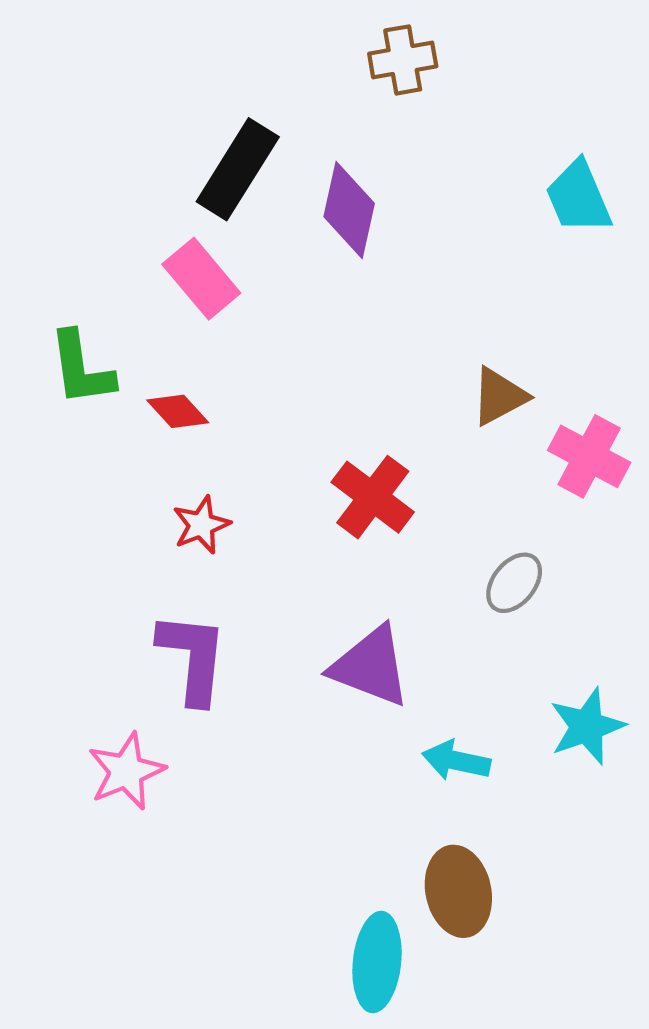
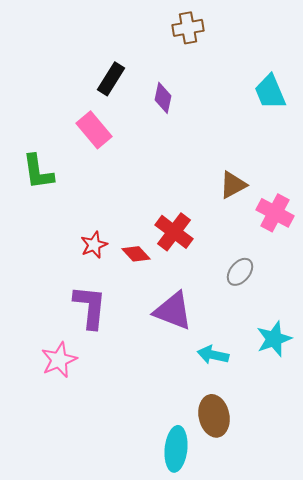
black rectangle: (238, 169) -> (111, 79), size x0.7
purple diamond: (349, 210) -> (163, 98), size x0.7
red diamond: (178, 411) -> (136, 254), moved

